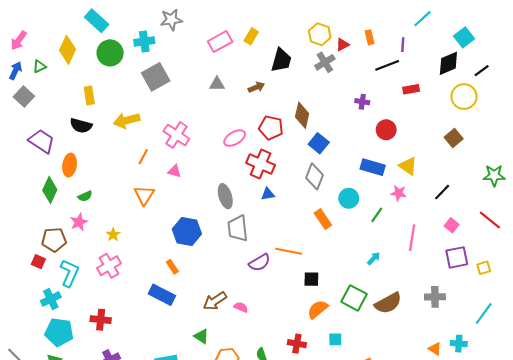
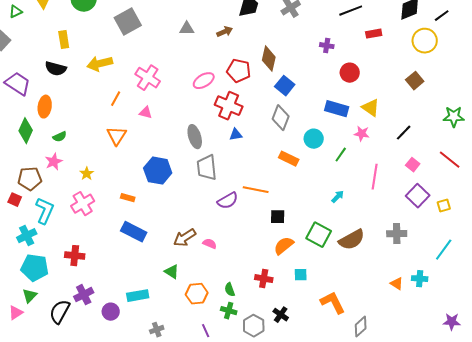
orange rectangle: (323, 219) -> (289, 159), turned -30
purple square: (457, 257) -> (418, 196), turned -35
orange rectangle: (172, 267) -> (128, 198), moved, turned -40

